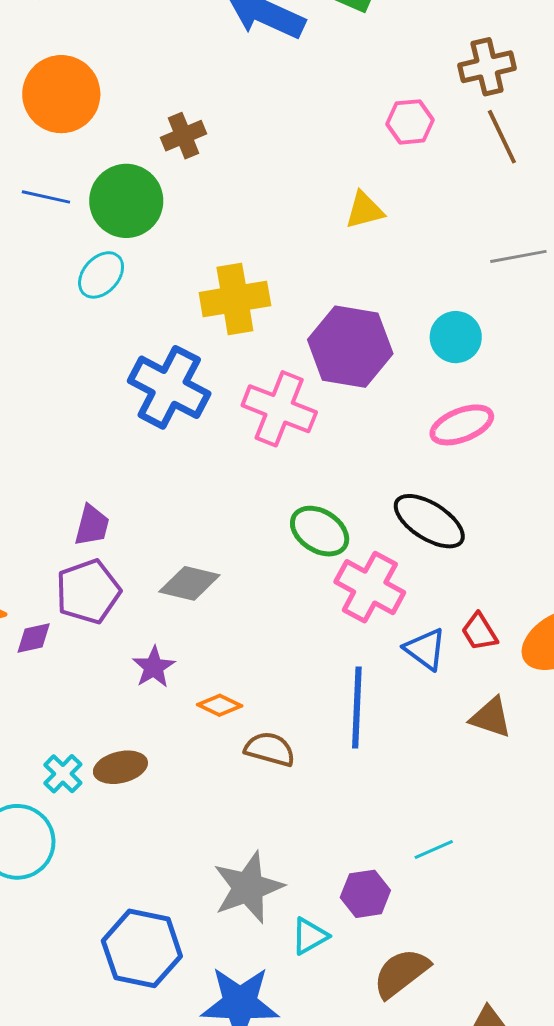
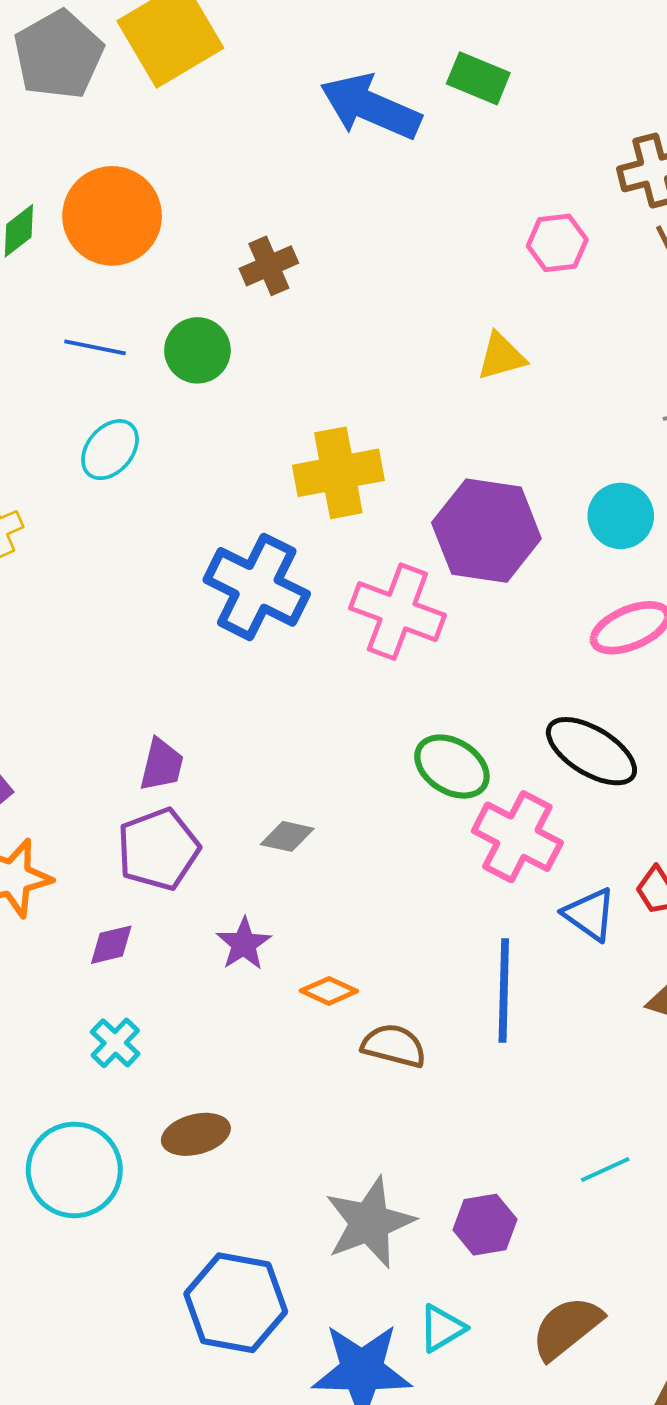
green circle: (126, 201) -> (197, 350), size x0.7
cyan ellipse: (101, 275) -> (110, 450), moved
gray diamond: (189, 583) -> (287, 836), size x0.7
purple diamond: (34, 638) -> (111, 945), moved
brown ellipse: (120, 767) -> (196, 1134), moved
cyan cross: (63, 774) -> (115, 1043), moved
purple hexagon: (365, 894) -> (485, 1225), moved
cyan triangle: (310, 936) -> (442, 1328), moved

